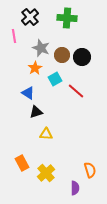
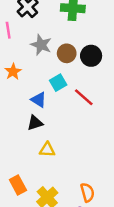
orange star: (35, 68) -> (13, 72), moved
blue triangle: (28, 93) -> (39, 100), moved
orange semicircle: (90, 170) -> (87, 192), moved

